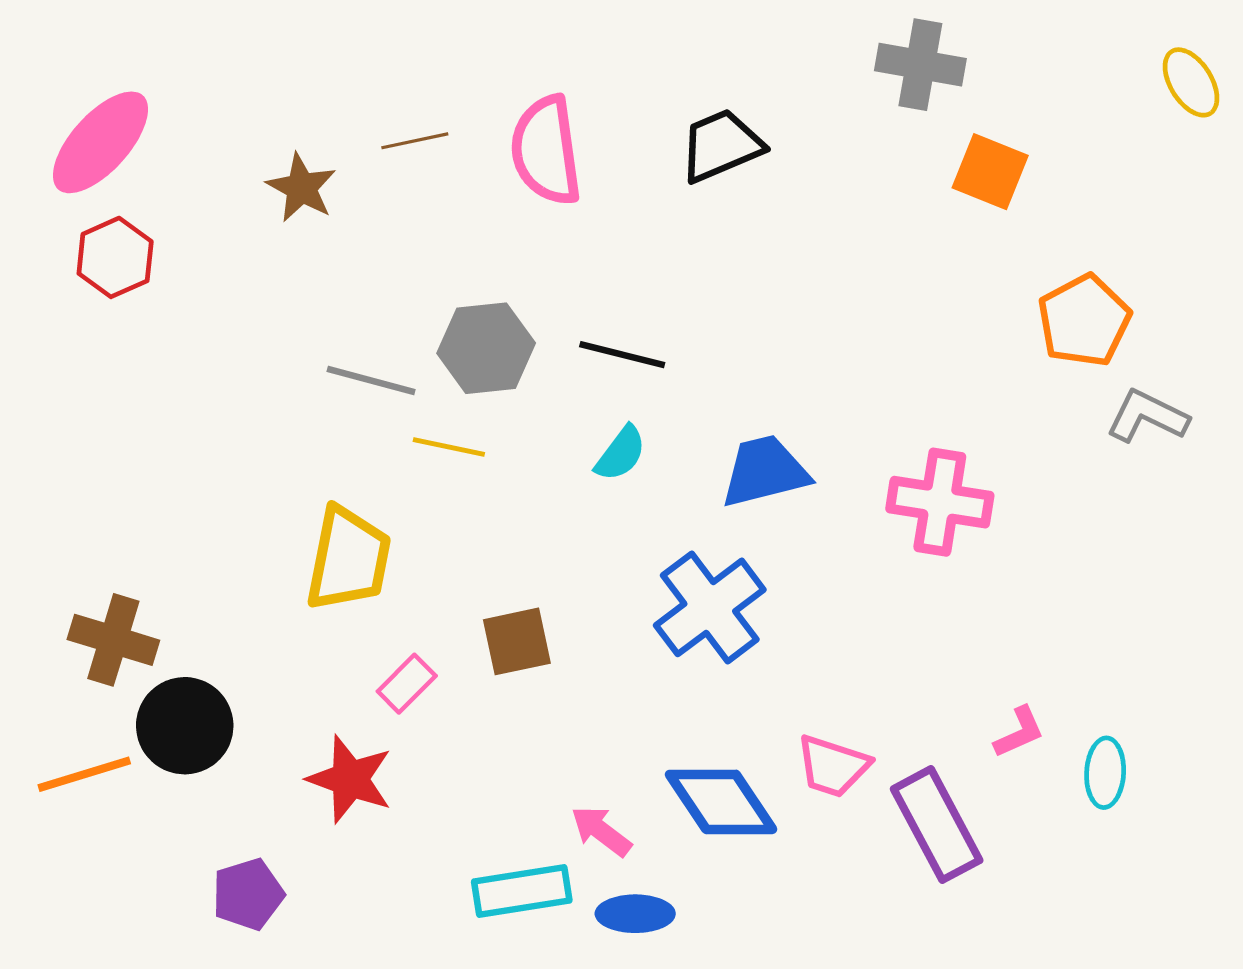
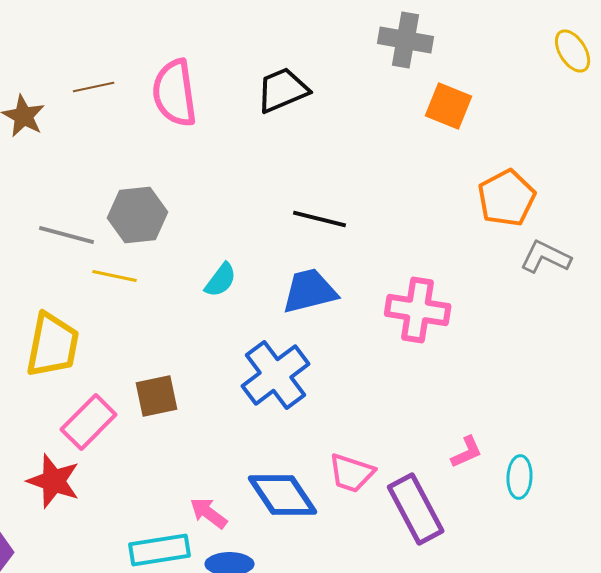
black line: (622, 355) -> (320, 219), moved
pink rectangle: (407, 684) -> (89, 422), size x1.5

